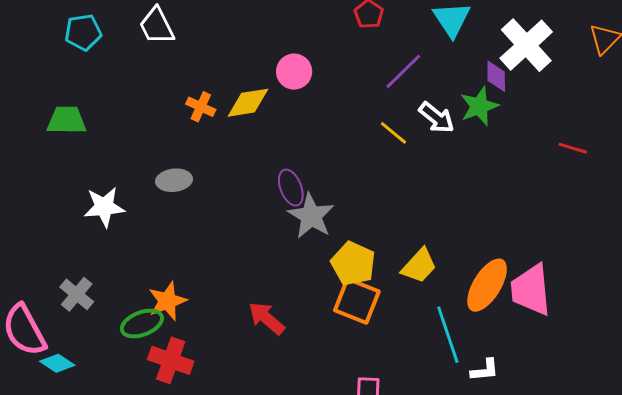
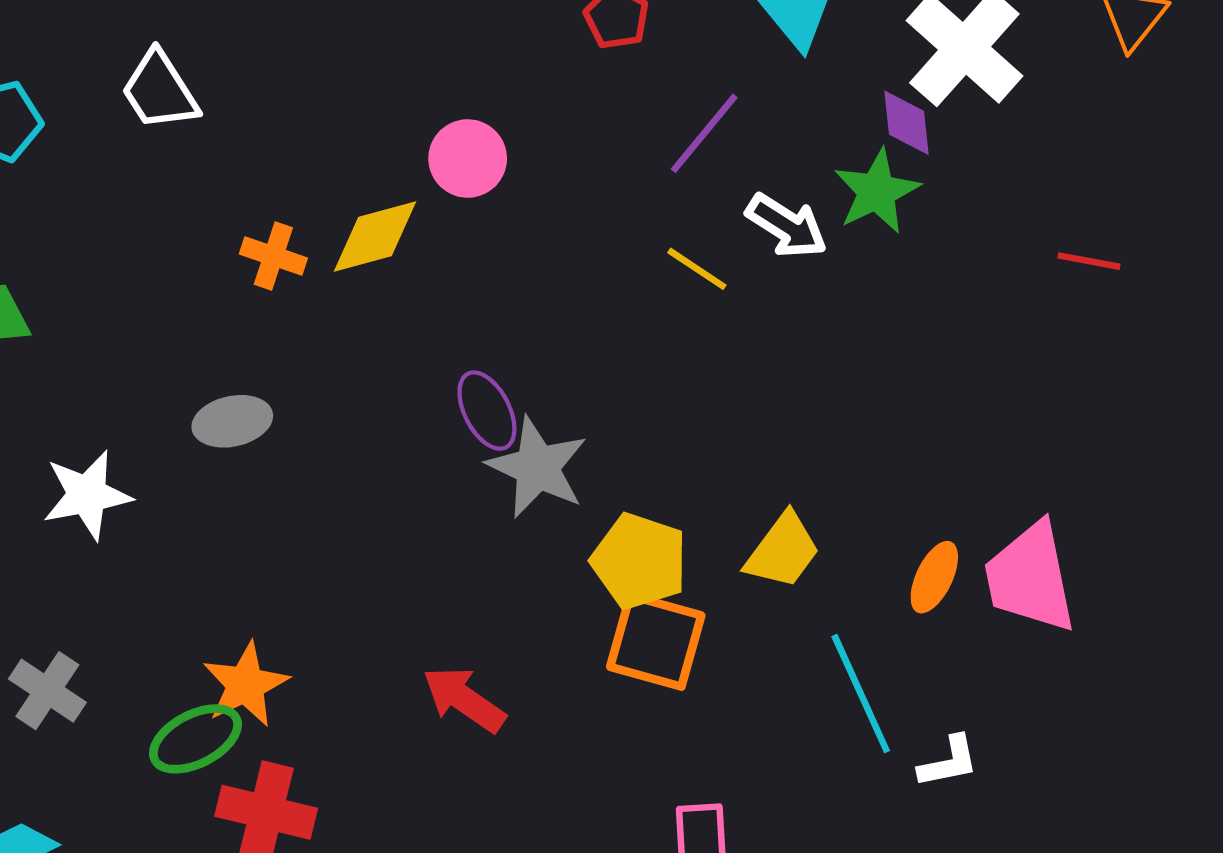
orange ellipse: (487, 285) -> (934, 577), size x0.6

